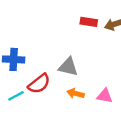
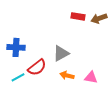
gray triangle: (68, 67) -> (61, 53), turned -42

